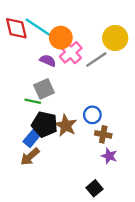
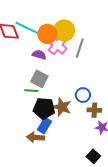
yellow circle: (115, 38) -> (64, 30), moved
gray line: (96, 60) -> (80, 48), turned -30
gray square: (44, 89) -> (39, 79), turned -30
blue rectangle: (32, 138) -> (44, 126), moved
brown arrow: (30, 157) -> (36, 137), turned 54

